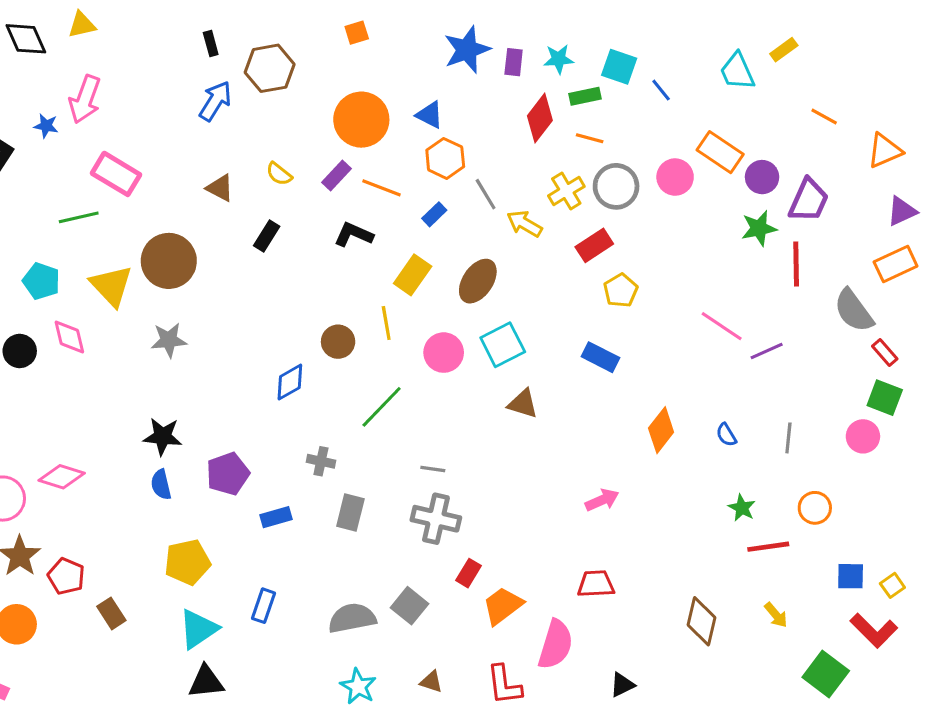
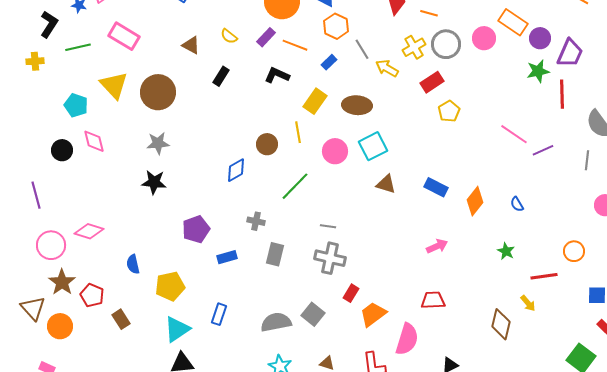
green line: (79, 217) -> (78, 47), moved
brown ellipse: (478, 281) -> (357, 105), turned 60
yellow triangle: (111, 286) -> (114, 85), moved
blue rectangle: (601, 357) -> (436, 187), moved
black star: (163, 436) -> (154, 182), moved
gray line: (788, 438) -> (587, 160), moved
blue semicircle: (161, 485) -> (133, 264), moved
green star: (742, 508) -> (506, 251), moved
yellow arrow: (776, 615) -> (528, 303), moved

